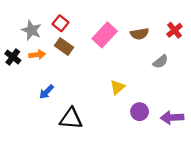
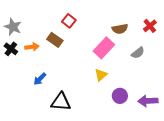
red square: (60, 23) -> (69, 21), moved
gray star: (31, 30) -> (13, 27), moved
pink rectangle: (105, 35) -> (104, 48), moved

